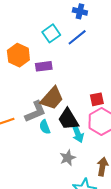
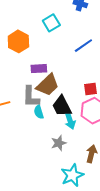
blue line: (77, 37) -> (83, 46), moved
purple rectangle: (44, 66) -> (39, 69), moved
gray L-shape: (35, 112) -> (31, 97), turned 110

